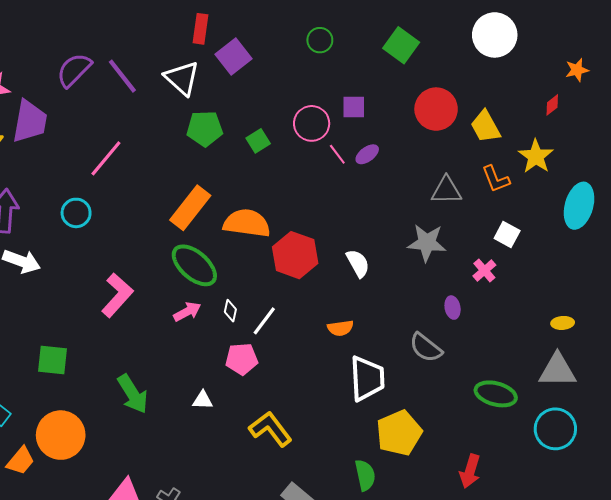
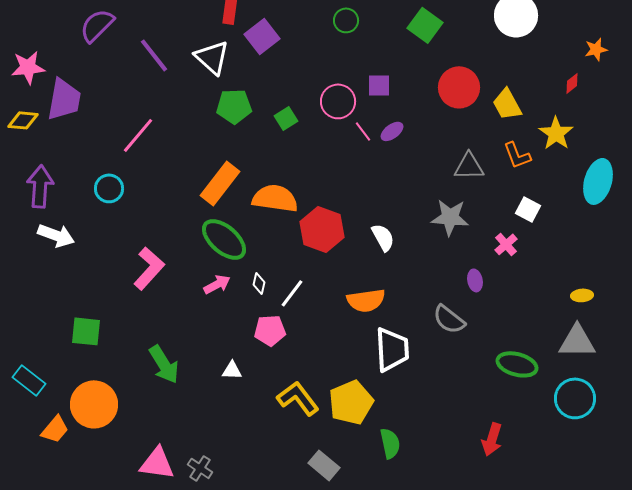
purple semicircle: (74, 70) -> (97, 25), moved
orange semicircle: (340, 328) -> (366, 300), size x1.5
yellow pentagon: (399, 433) -> (351, 402), moved

